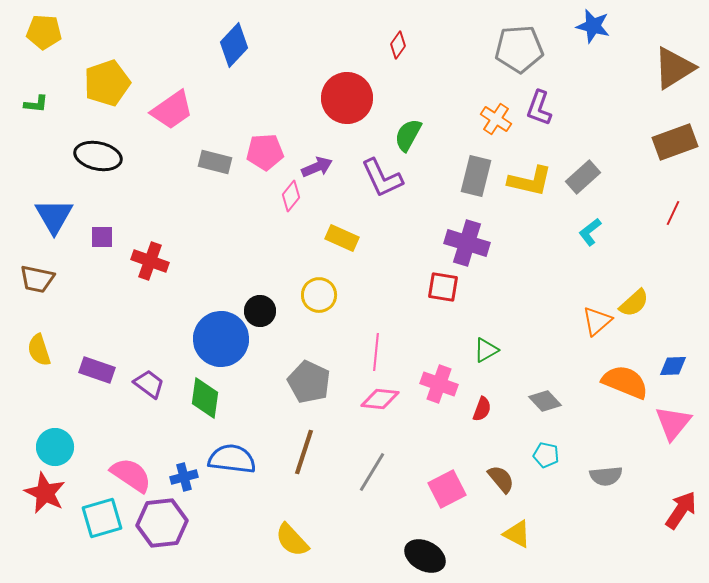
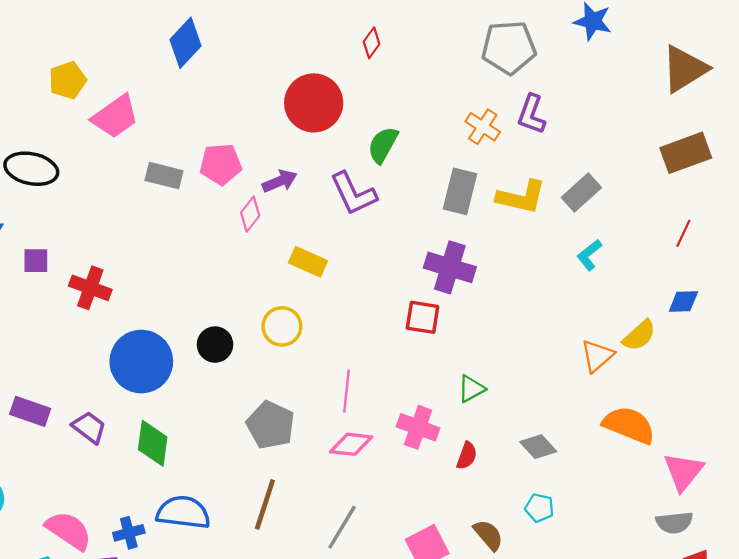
yellow pentagon: (107, 83) -> (68, 80), moved, size x0.7
blue circle: (221, 339) -> (141, 362), moved
blue diamond: (673, 366) -> (683, 301), moved
gray semicircle: (606, 476) -> (674, 523), moved

